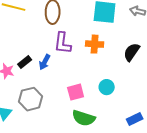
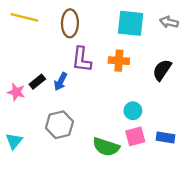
pink square: (76, 92) -> (135, 136), moved
gray hexagon: (31, 99) -> (59, 125), moved
blue rectangle: (135, 119) -> (166, 138), moved, turned 35

